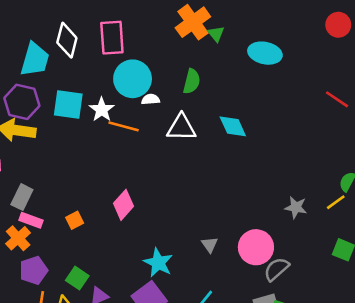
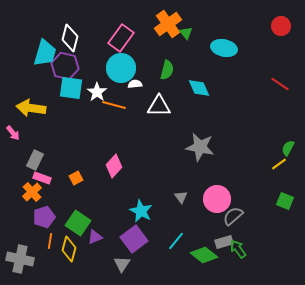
pink rectangle: (112, 38) -> (121, 38), moved, turned 40
purple hexagon: (22, 102) -> (65, 66), moved
cyan diamond: (233, 126) -> (199, 88), moved
gray star: (296, 207) -> (200, 147), moved, size x1.6
green square: (77, 278) -> (78, 223), size x1.4

